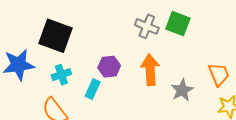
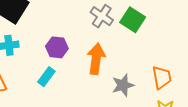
cyan rectangle: (93, 89) -> (46, 77), moved

